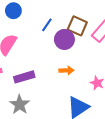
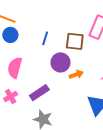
brown square: (77, 26) -> (75, 41), moved
purple circle: (64, 39) -> (61, 62), moved

